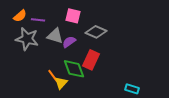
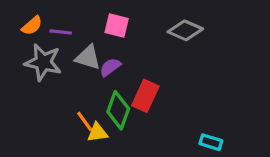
gray diamond: (96, 32) -> (185, 30), moved
green diamond: (74, 69) -> (118, 110), turned 40
yellow triangle: (61, 83) -> (97, 133), turned 40

